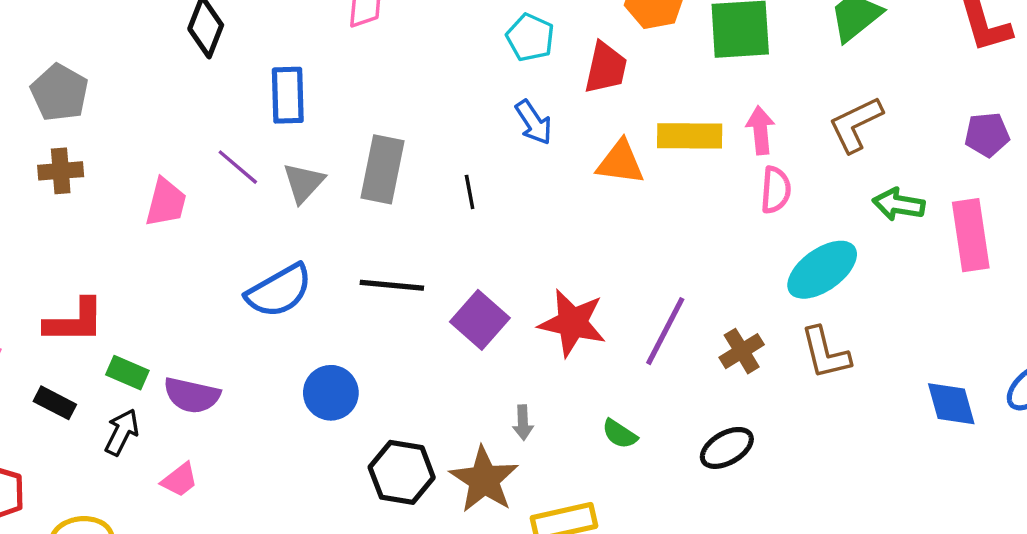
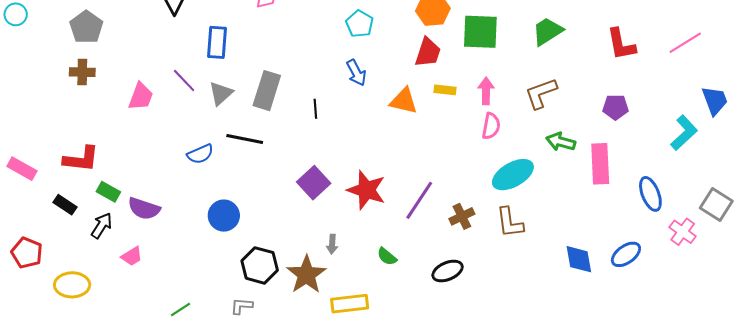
red trapezoid: (606, 68) -> (428, 52), moved
yellow rectangle: (690, 136) -> (445, 90), size x0.6
black line: (392, 285) -> (245, 139), moved
blue semicircle: (279, 291) -> (200, 154), size x0.7

